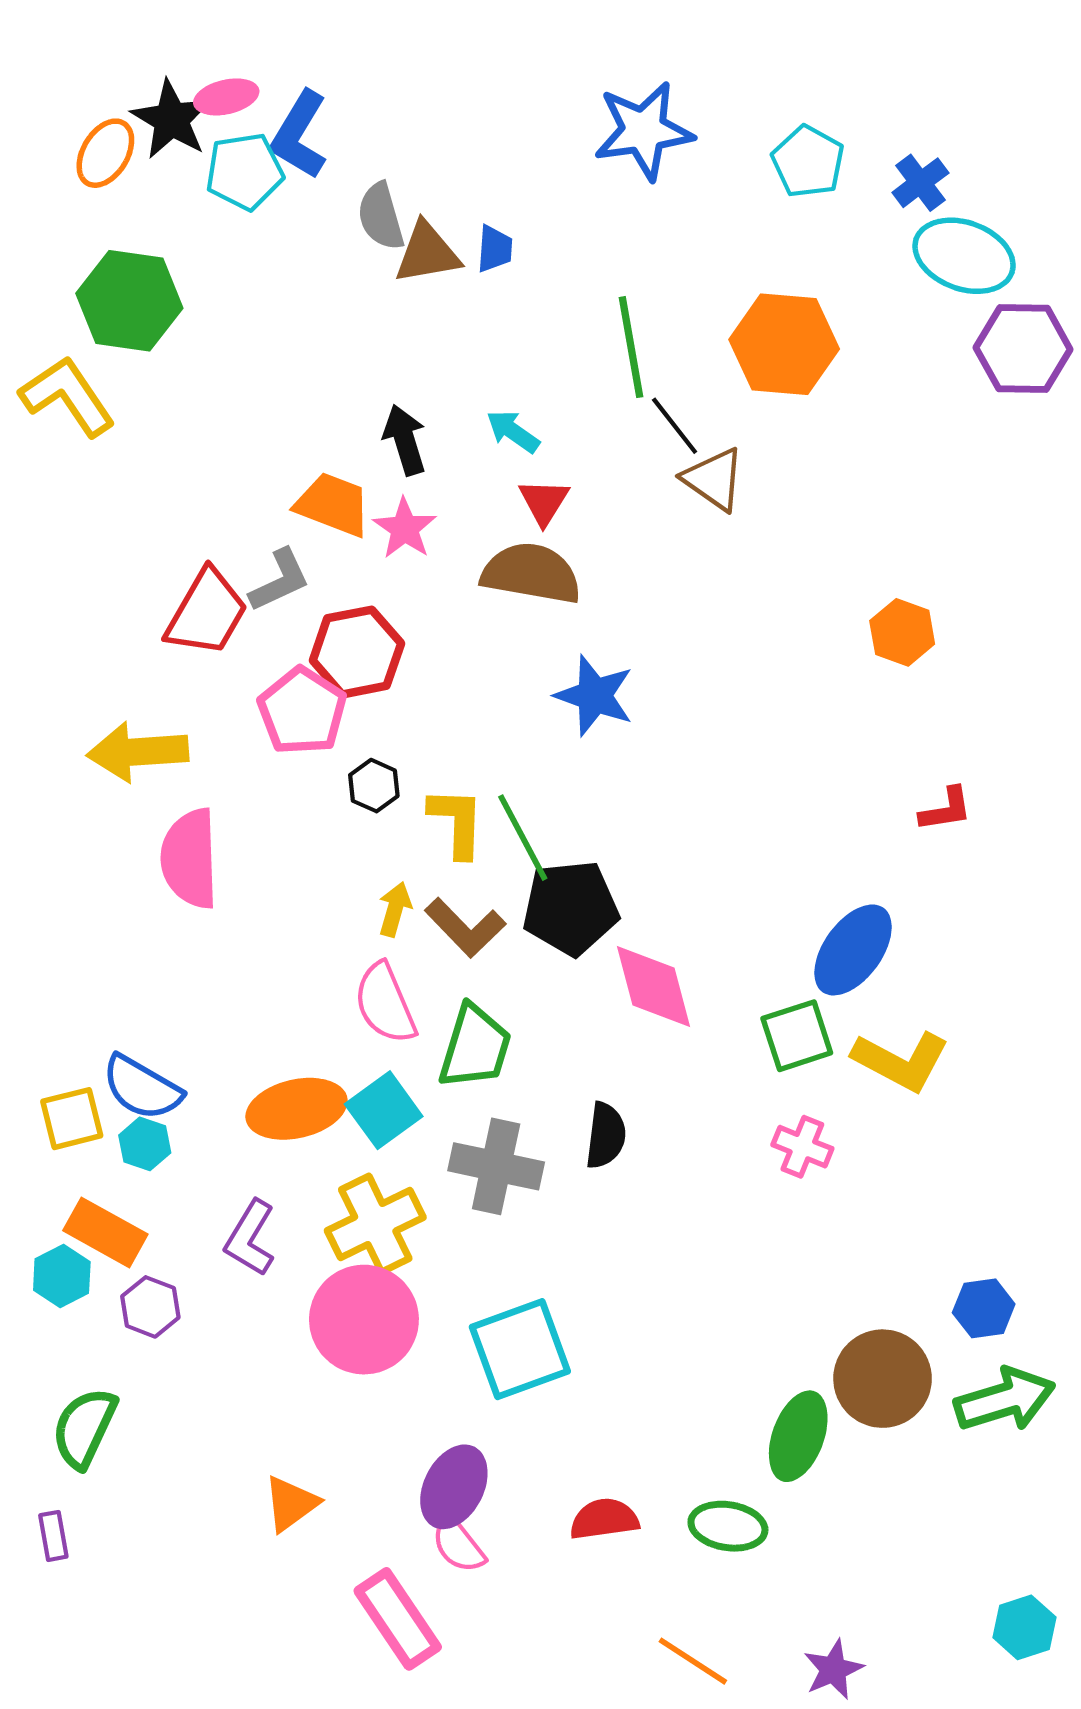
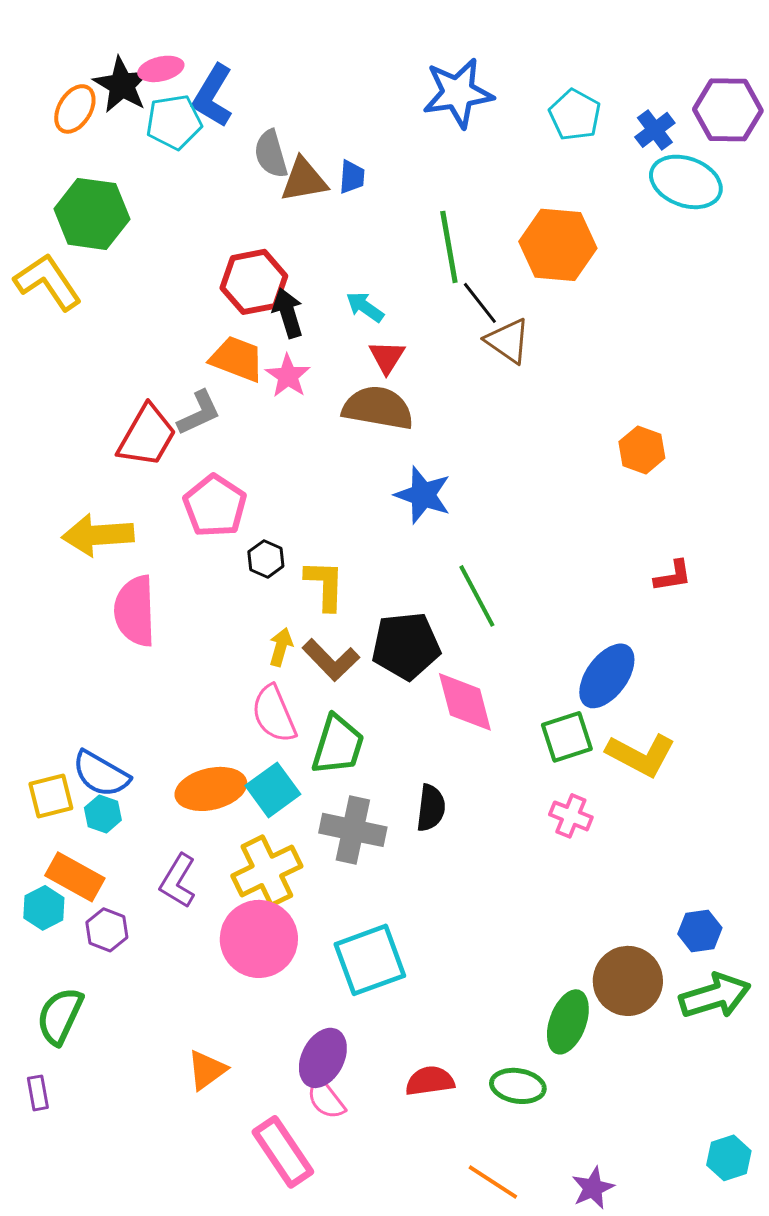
purple hexagon: (1023, 349) -> (728, 110), moved
red hexagon: (357, 652) -> (254, 282), moved
green line: (523, 838) -> (477, 596), moved

